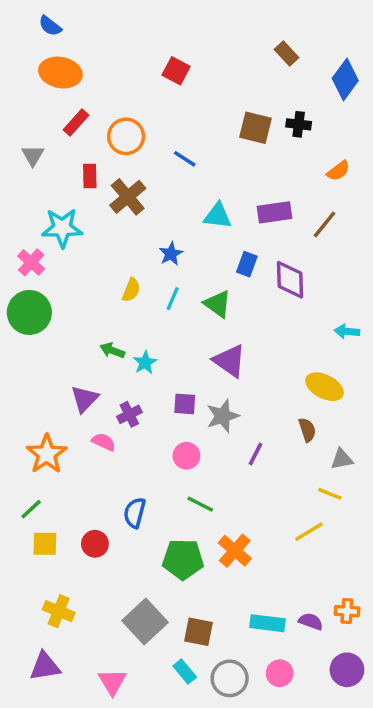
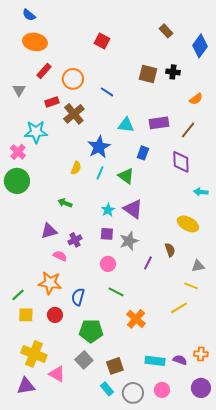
red rectangle: (90, 176) -> (52, 102), turned 72
blue star: (171, 254) -> (99, 147), size x1.6
purple diamond: (290, 280) -> (181, 162), moved
cyan star: (145, 363) -> (108, 210), moved
purple triangle: (85, 399) -> (49, 231), turned 30
brown semicircle: (307, 430) -> (170, 250), moved
orange star: (47, 454) -> (50, 283), moved, turned -30
green pentagon: (183, 559) -> (91, 331), moved
yellow cross: (59, 611) -> (34, 354), size x1.4
gray square: (145, 621) -> (84, 360), size x0.7
brown square: (199, 632) -> (115, 366), turned -30
pink triangle: (112, 682) -> (57, 374), moved, turned -30

